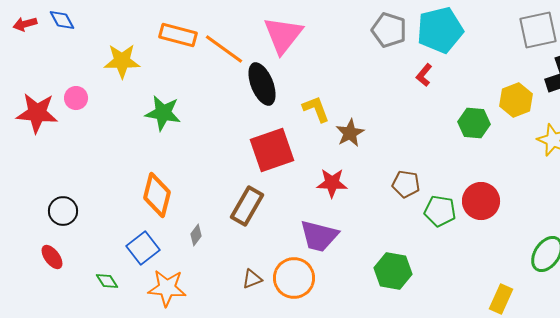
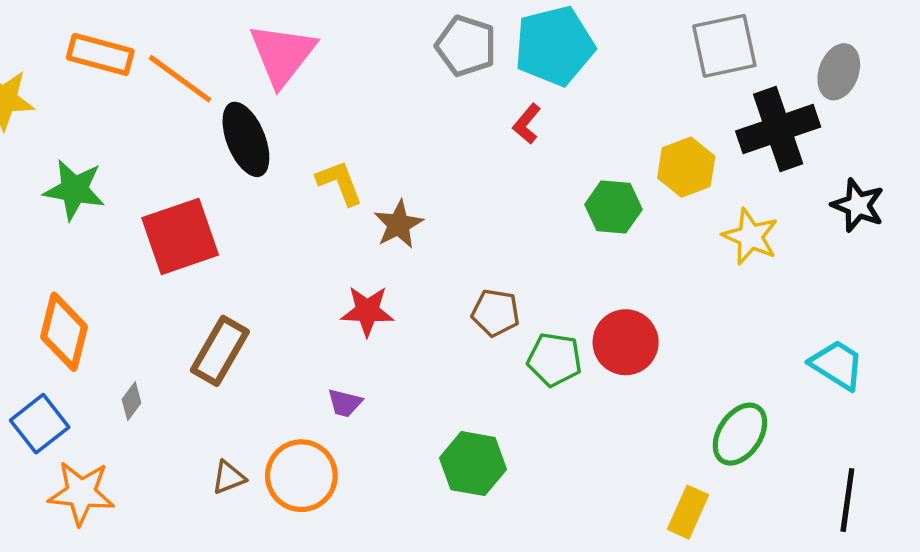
red square: (272, 150) -> (180, 236), moved
purple trapezoid: (319, 236) -> (345, 403), size x0.5
yellow rectangle: (501, 299) -> (688, 512), moved

